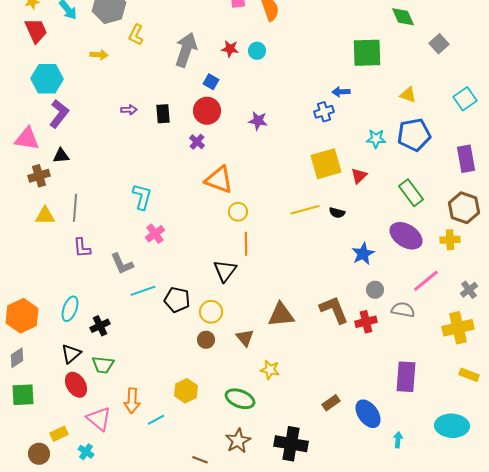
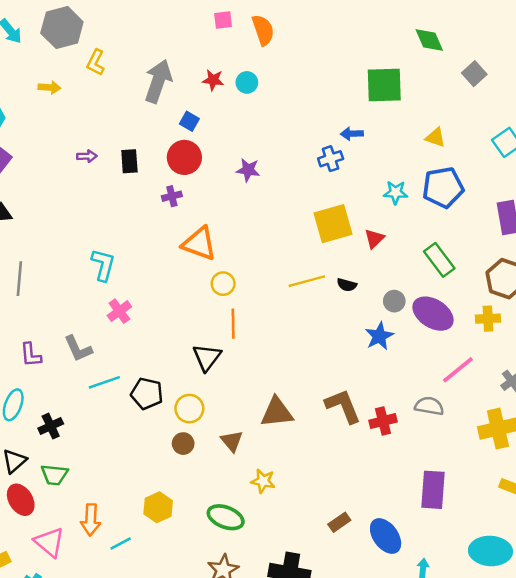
purple cross: (197, 142) -> (172, 196), turned 35
purple L-shape: (82, 248) -> (31, 355), moved
gray circle: (375, 290) -> (394, 301), moved

